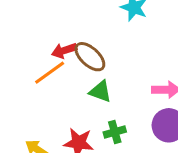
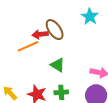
brown ellipse: (90, 57) -> (55, 30), moved

